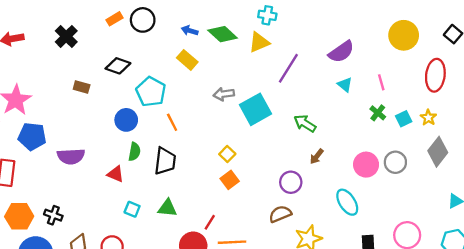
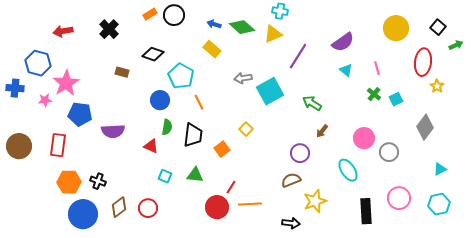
yellow star: (428, 118) -> (437, 86), moved
gray circle: (395, 162) -> (389, 152), moved
orange square: (230, 180) -> (222, 149), moved

